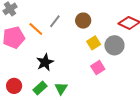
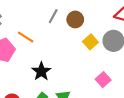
gray line: (55, 21) -> (53, 16), moved
pink square: (98, 68) -> (103, 80), moved

